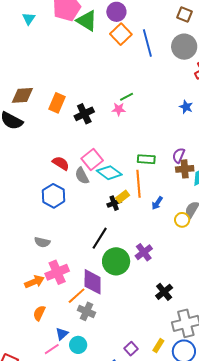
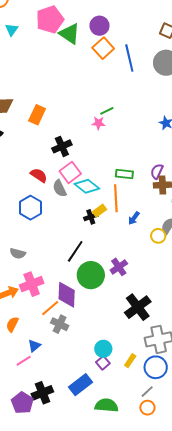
black cross: (84, 114) -> (62, 146), moved
black cross: (164, 292) -> (138, 307), size x1.5
cyan circle: (78, 345) -> (103, 349), moved

